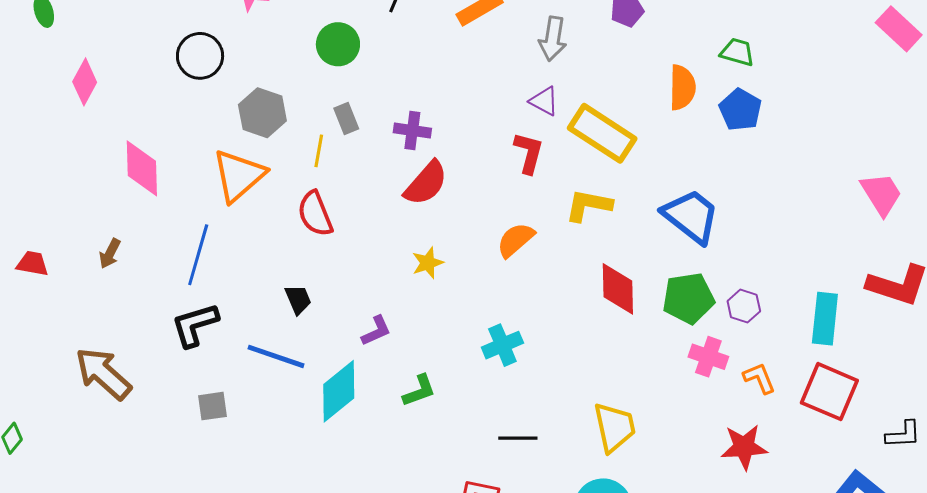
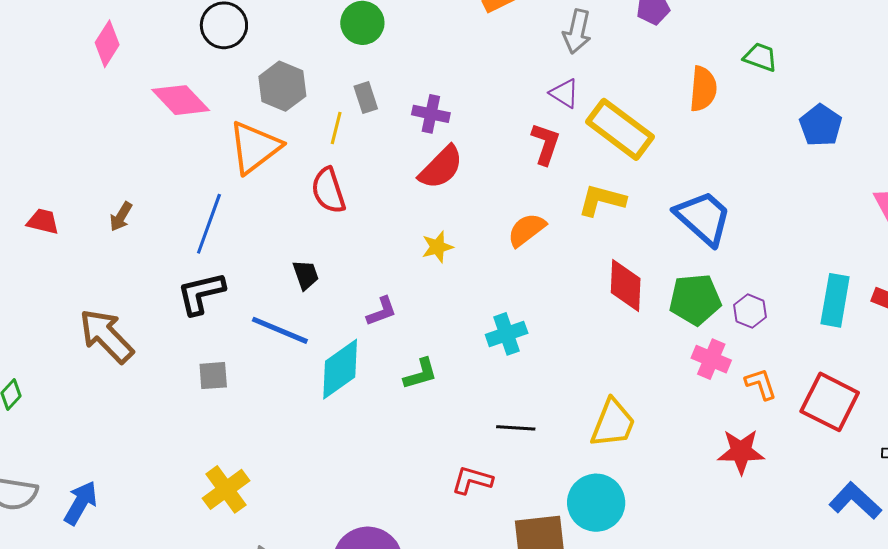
blue pentagon: (740, 110) -> (821, 125), moved
pink diamond: (142, 168) -> (181, 100), moved, turned -46
cyan rectangle: (825, 319) -> (835, 300), moved
yellow trapezoid: (614, 427) -> (613, 423), turned 30

